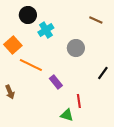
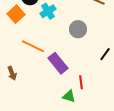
orange square: (13, 45) -> (16, 14), moved
purple rectangle: (56, 82) -> (58, 63), size x1.5

